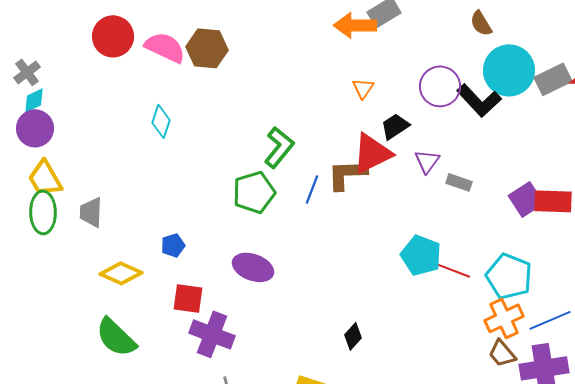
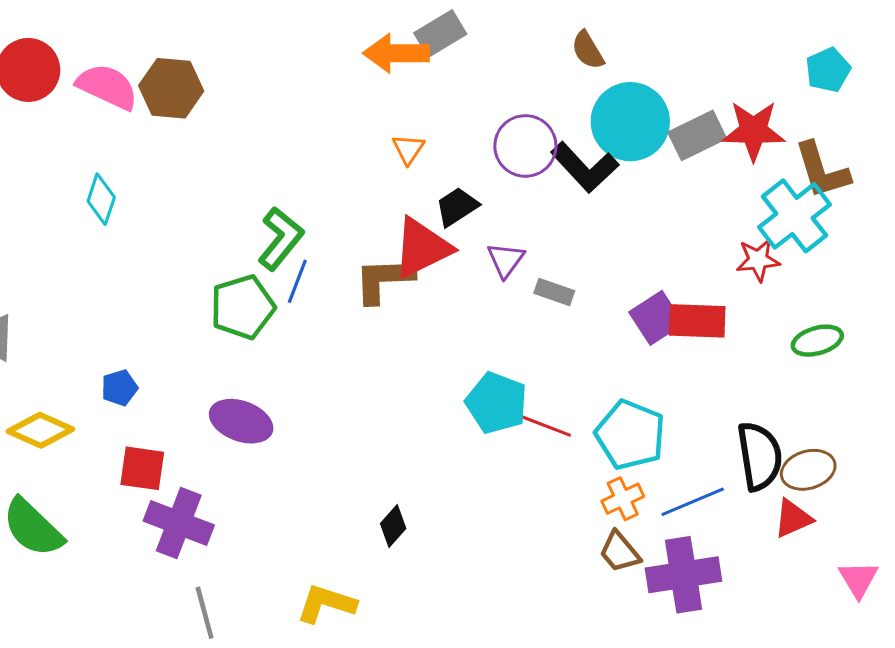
blue line: (312, 189) -> (297, 281), moved
orange cross: (504, 318) -> (623, 499), size x0.7

